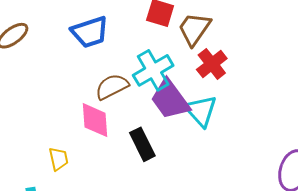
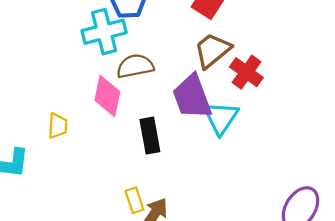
brown trapezoid: (194, 29) -> (212, 50), moved
red cross: (212, 64) -> (246, 72), turned -32
cyan cross: (153, 70) -> (104, 32), moved

